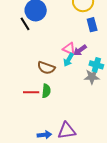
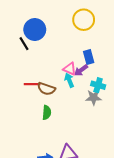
blue rectangle: (92, 25) -> (89, 57), moved
cyan arrow: (69, 60) -> (69, 80), turned 128
red line: (31, 92) -> (32, 84), moved

